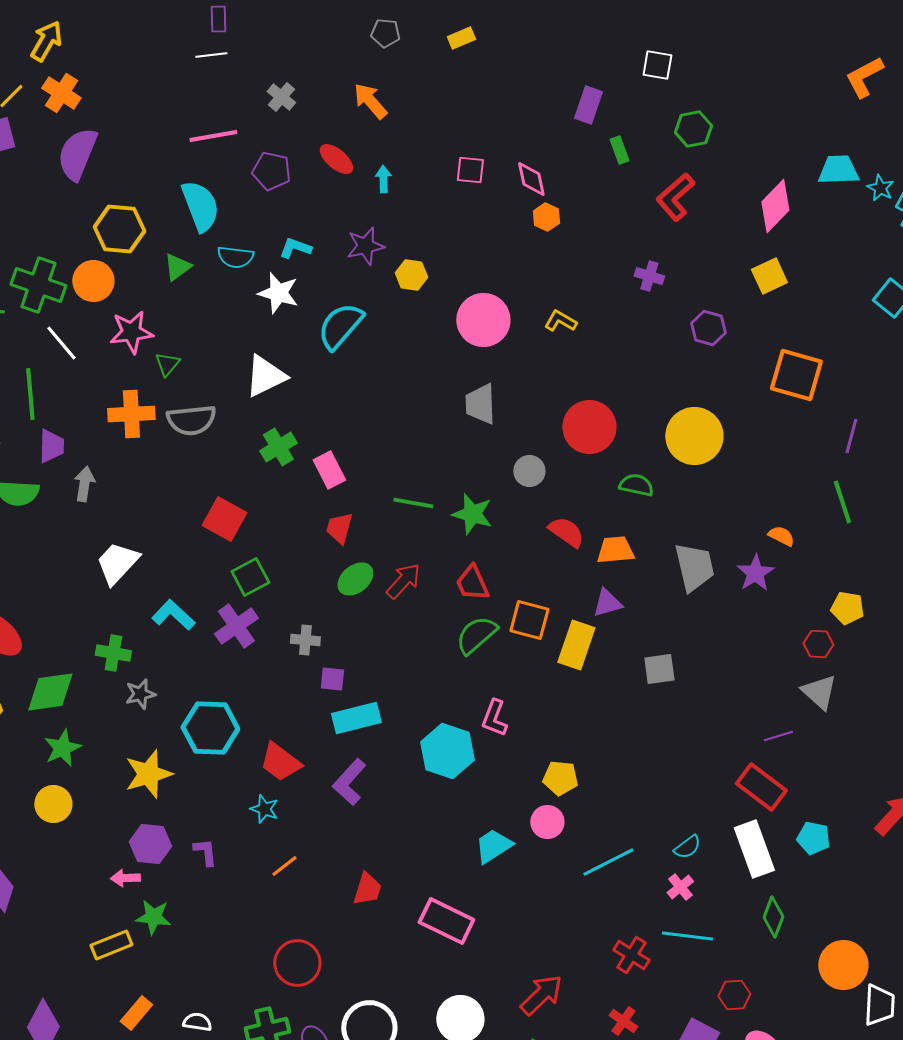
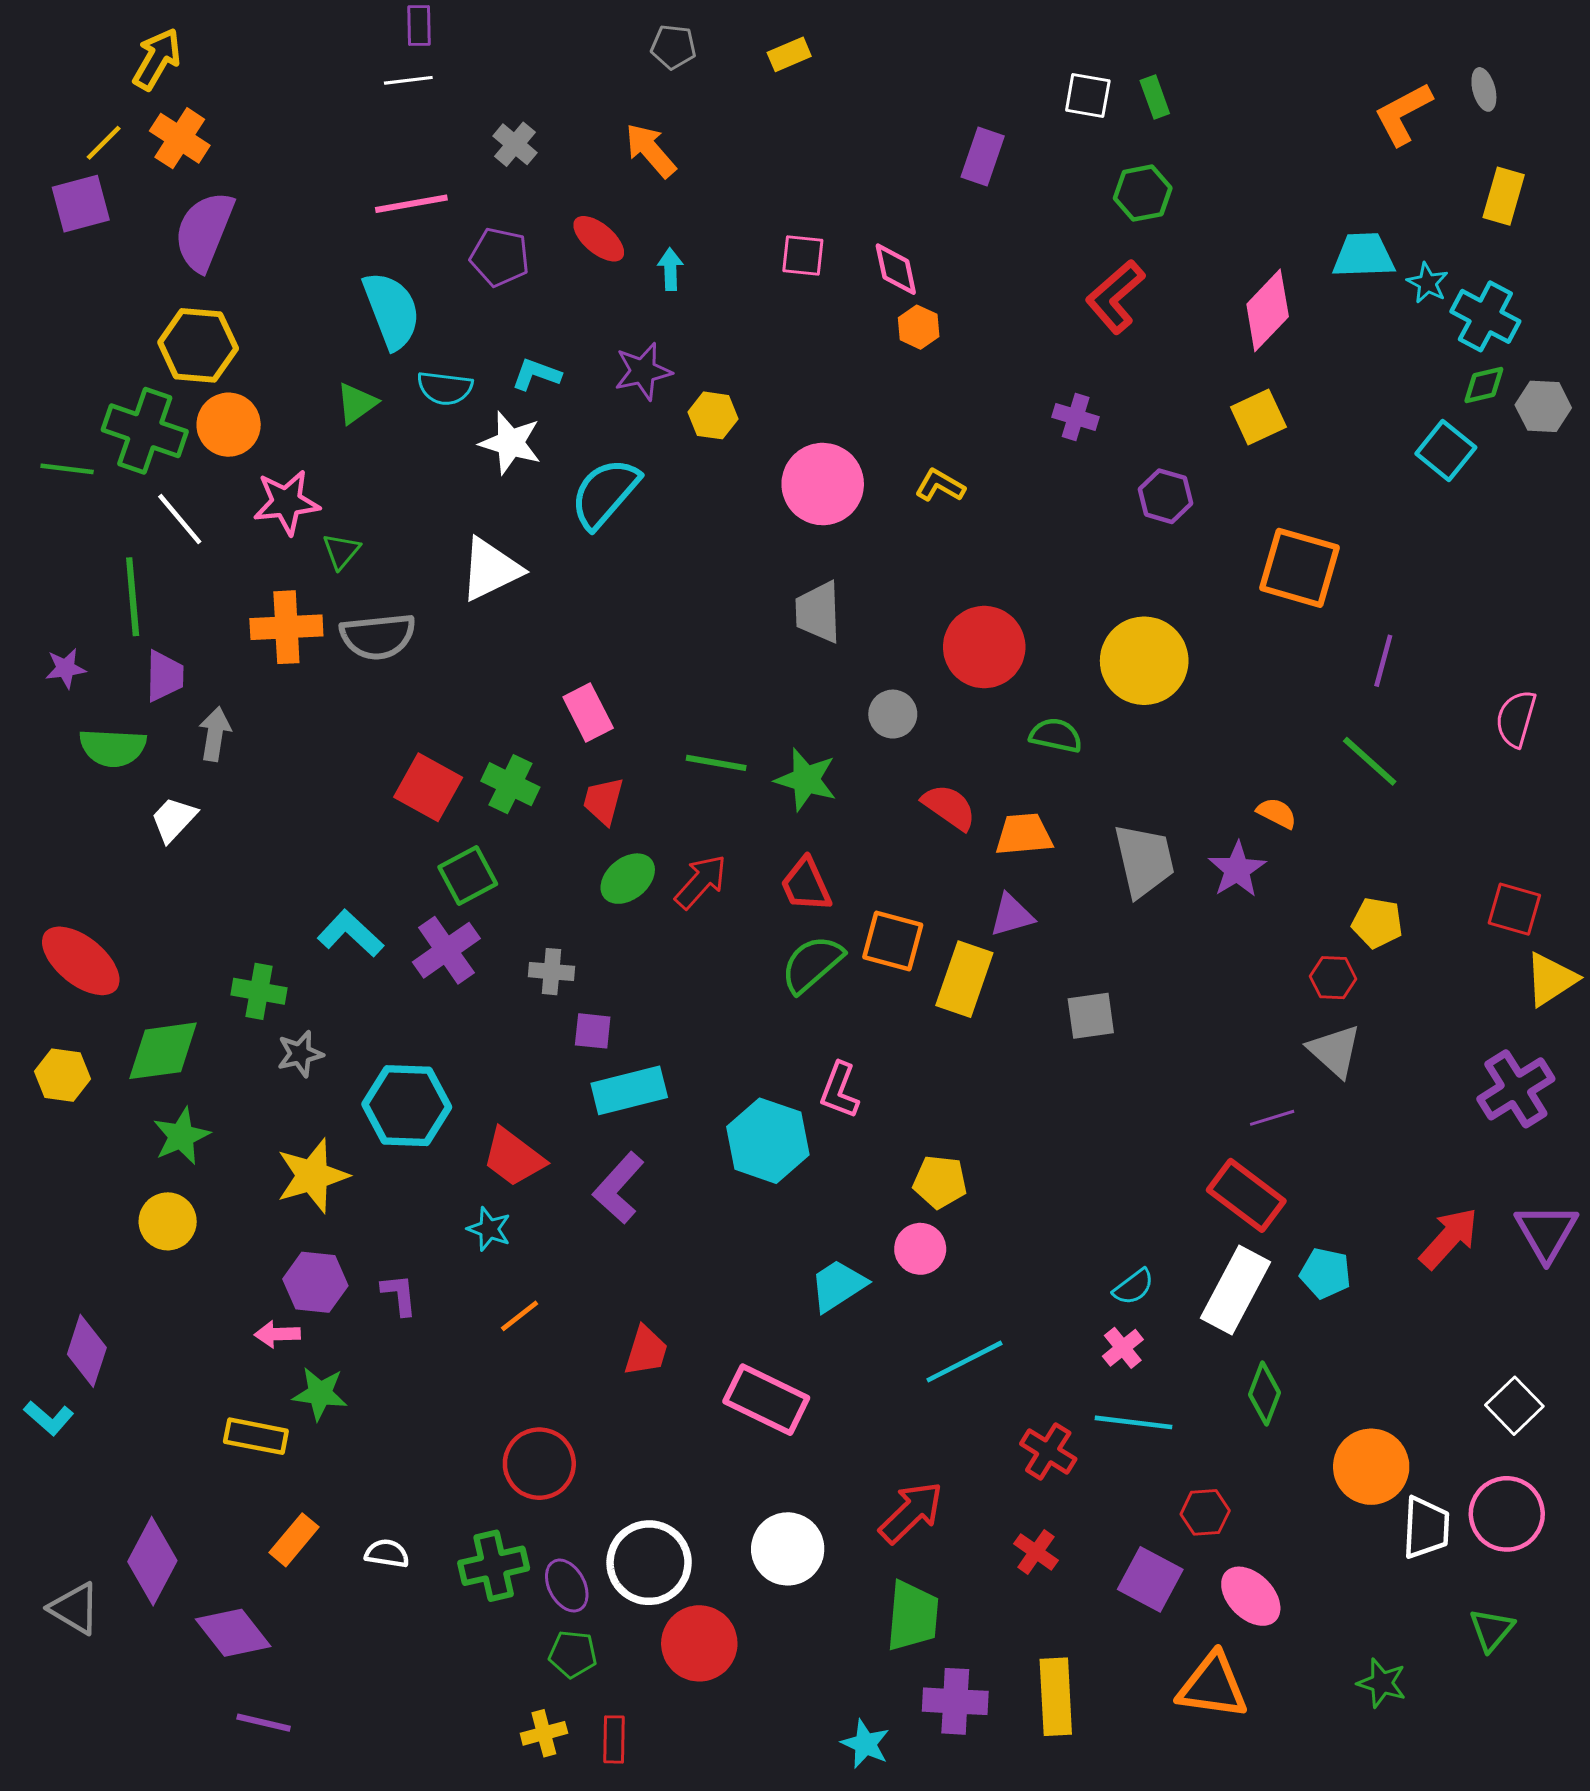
green rectangle: (619, 150) -> (1155, 97), moved
yellow hexagon: (119, 229) -> (198, 345), moved
green cross: (278, 447) -> (510, 784), moved, turned -33
green line: (842, 502) -> (1370, 761), turned -30
white trapezoid: (117, 563) -> (174, 819), moved, size x0.7
white rectangle: (754, 849) -> (1236, 1290), turned 48
cyan line: (608, 862) -> (964, 1362), moved
yellow rectangle: (111, 945) -> (256, 1436), turned 33

